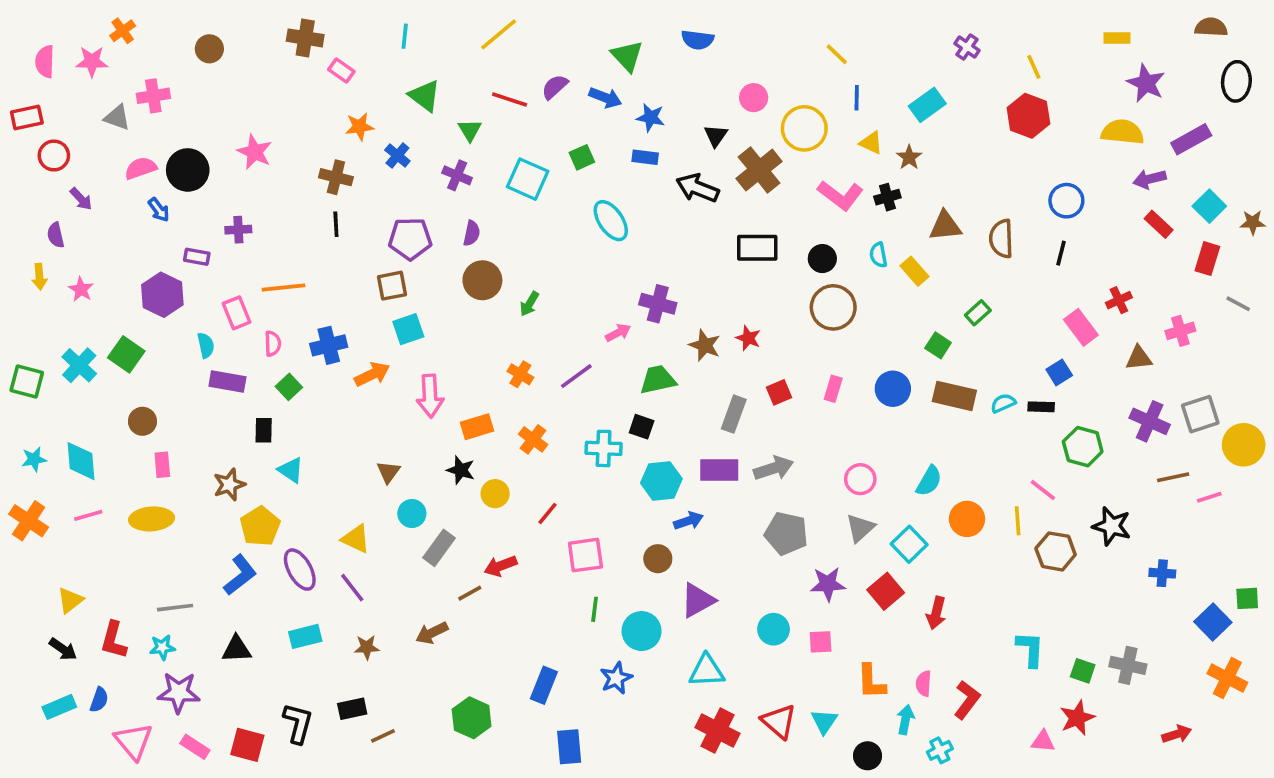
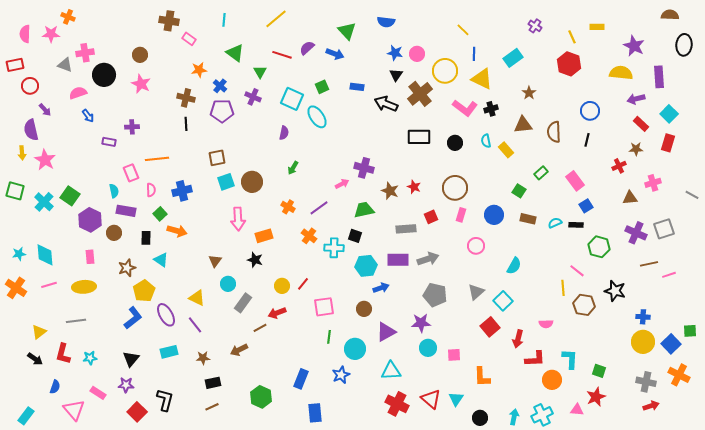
orange cross: (123, 31) -> (68, 17), turned -32
yellow rectangle: (1117, 38) -> (597, 27), moved
brown circle: (209, 49) -> (140, 55), moved
blue star: (651, 118) -> (395, 53), moved
purple rectangle: (1191, 139) -> (659, 77), turned -65
yellow triangle: (871, 143) -> (482, 79), size x1.6
brown star: (909, 157) -> (529, 93), moved
black circle: (188, 170) -> (104, 75), moved
cyan ellipse: (611, 221) -> (317, 117), moved
brown star: (1253, 222) -> (636, 149), moved
purple semicircle: (472, 233) -> (284, 133), moved
purple semicircle: (56, 235) -> (31, 130), size x1.5
purple pentagon: (410, 239) -> (222, 111), moved
brown circle: (482, 280) -> (252, 182), moved
pink star: (81, 289) -> (45, 160), size x1.5
purple hexagon: (162, 295) -> (90, 220), moved
gray line: (1238, 304) -> (692, 195), moved
brown circle: (833, 307) -> (455, 188), moved
pink rectangle: (1081, 327) -> (575, 181), moved
orange arrow: (372, 374) -> (177, 231), moved, turned 42
green square: (27, 382) -> (15, 191), moved
brown rectangle: (954, 396) -> (528, 219), size x0.7
gray rectangle: (734, 414) -> (406, 229), turned 66
brown circle: (142, 421) -> (114, 233), moved
orange cross: (533, 439) -> (309, 236), moved
yellow circle: (1244, 445) -> (643, 342), moved
pink circle: (860, 479) -> (476, 246), moved
yellow circle: (495, 494) -> (282, 286), moved
orange circle: (967, 519) -> (552, 380), moved
purple star: (828, 584) -> (421, 323), moved
gray line: (175, 608) -> (76, 321), moved
black triangle: (237, 649) -> (131, 359), turned -48
gray cross: (1128, 665) -> (646, 382), moved
pink semicircle: (924, 683) -> (546, 324), moved, turned -96
purple star: (179, 693) -> (126, 385), moved, size x0.7
red L-shape: (967, 700) -> (535, 359), moved, turned 50
cyan rectangle: (59, 707) -> (26, 416), moved, turned -30
black rectangle: (352, 709) -> (213, 383), moved
cyan arrow: (906, 720) -> (514, 417), moved
red square: (247, 745) -> (137, 412), turned 30
pink rectangle: (195, 747) -> (98, 393), moved
cyan cross: (940, 750) -> (542, 415), moved, size x1.5

